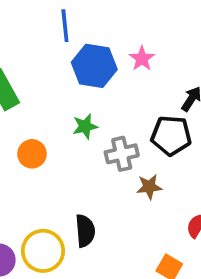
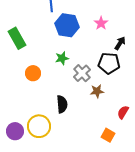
pink star: (142, 59) -> (101, 23), moved
gray cross: (122, 154) -> (82, 73), turned -30
black semicircle: (85, 231) -> (62, 104), moved

